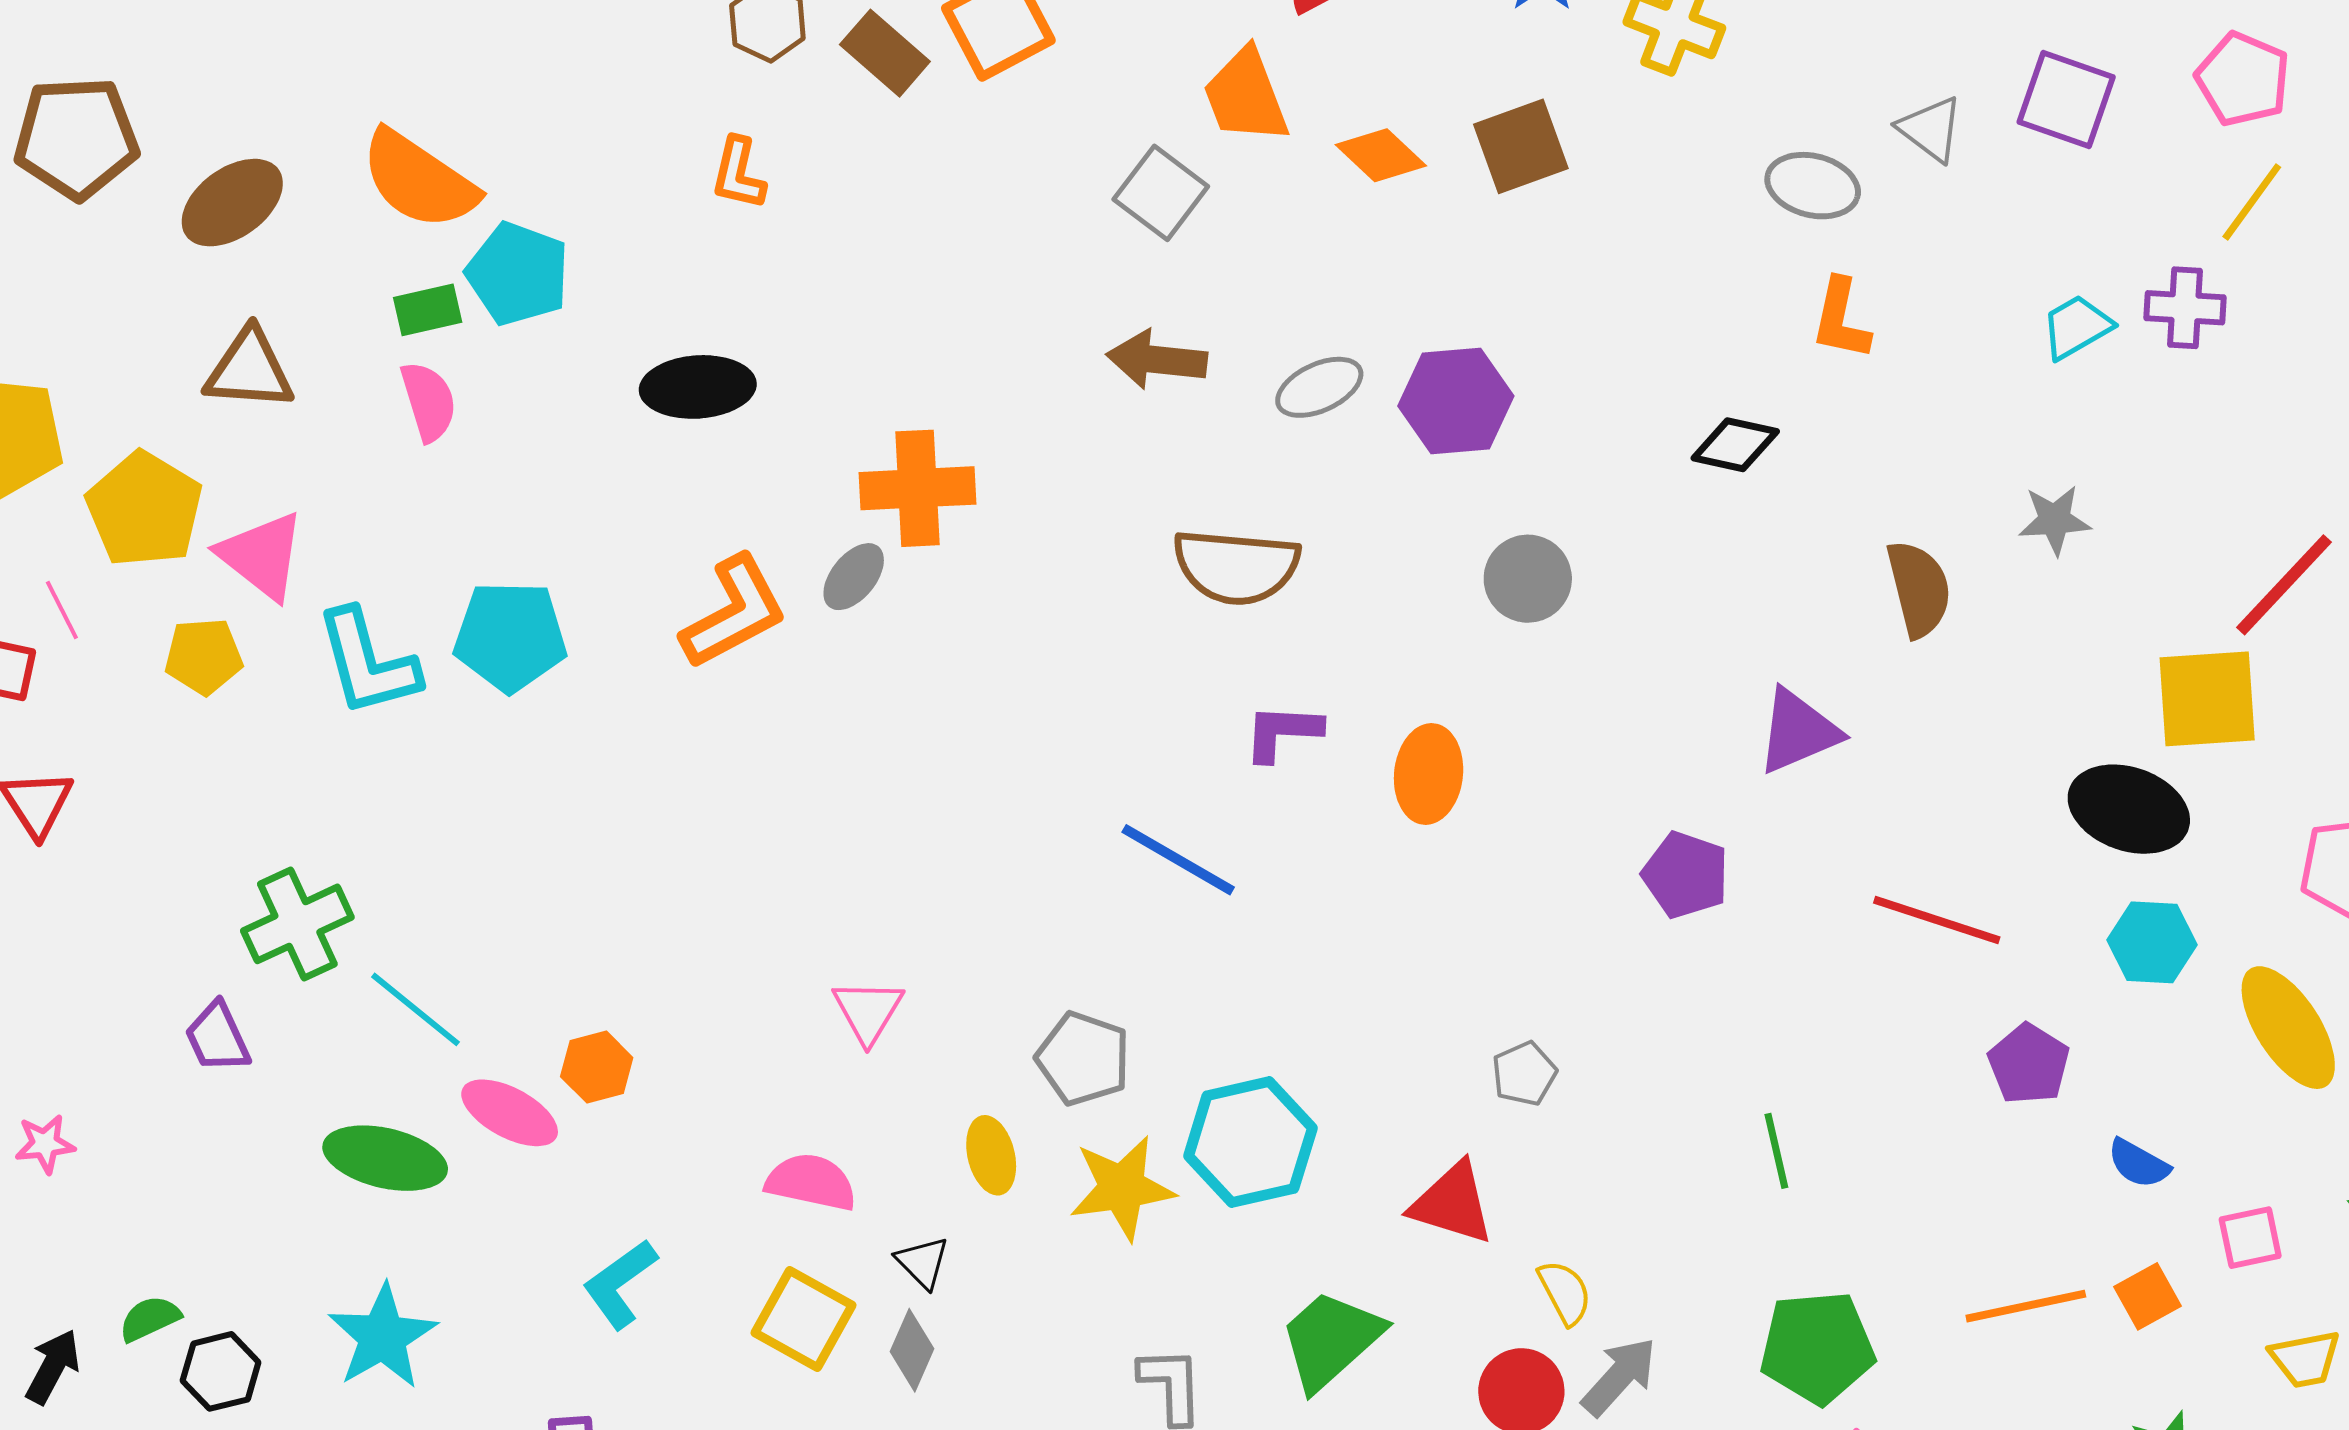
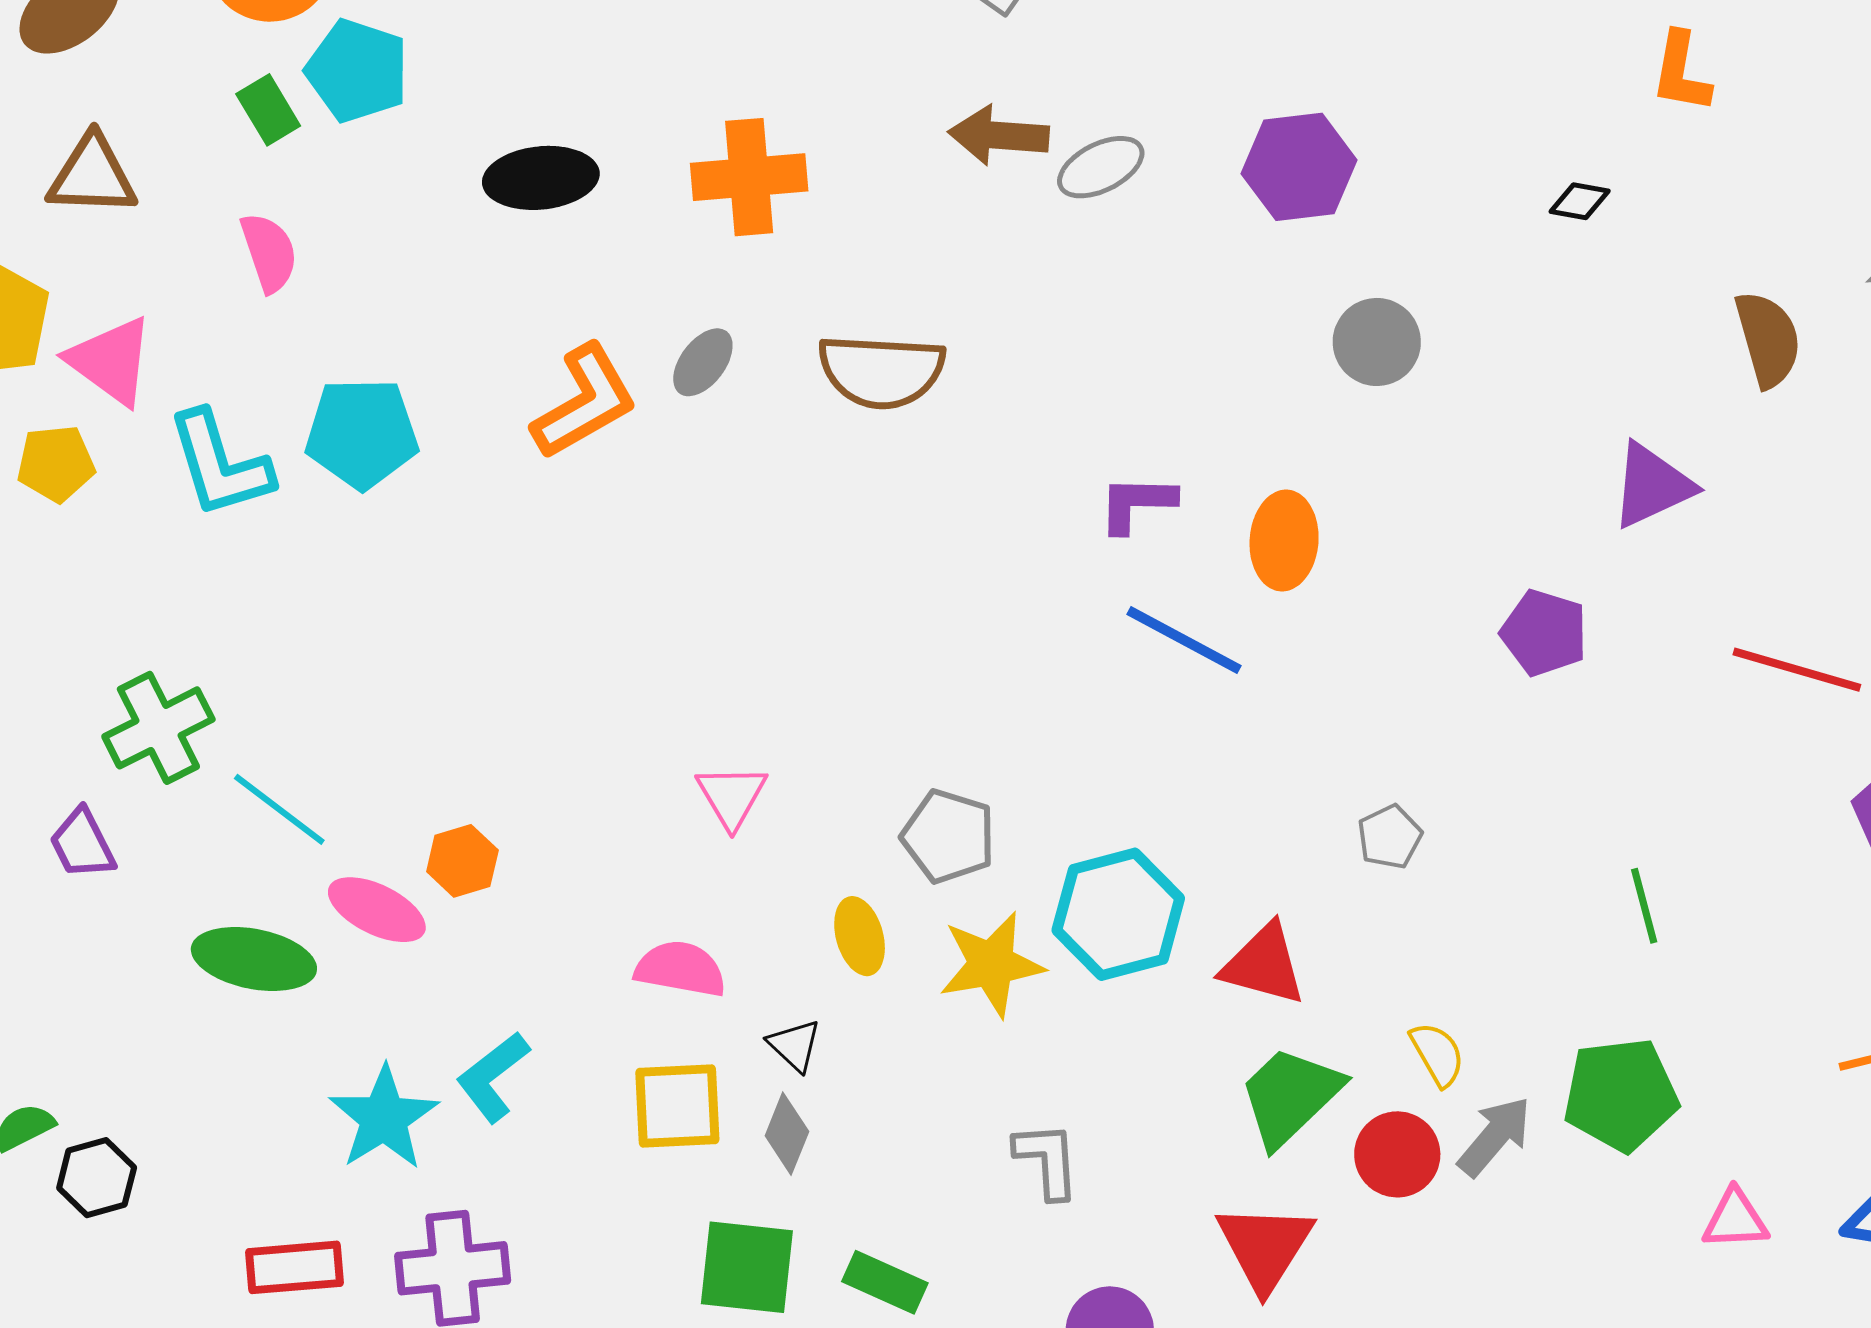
green rectangle: (428, 310) -> (268, 110), turned 74
gray ellipse: (1319, 387) -> (1101, 167), moved
pink semicircle: (429, 401) -> (269, 252), moved
black diamond: (1735, 445) -> (1580, 201), size x0.7
orange cross: (918, 488) -> (749, 177), moved
brown semicircle: (1236, 567) -> (881, 371), moved
blue line: (1178, 860) -> (1184, 640), moved
red triangle: (1452, 1203) -> (1264, 965), moved
yellow square: (803, 1319) -> (677, 1106), turned -30
cyan star: (383, 1337) -> (384, 1118), moved
green trapezoid: (1331, 1340) -> (1290, 1096), moved
green pentagon: (1817, 1347) -> (1621, 1095), moved

